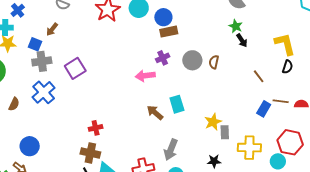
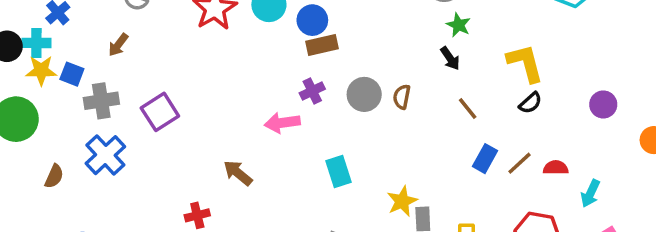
green star: (236, 26) -> (458, 25), moved
blue square: (35, 44) -> (72, 74), moved
black semicircle: (287, 67) -> (530, 103), turned 32
brown line: (259, 76) -> (468, 108), moved
brown line: (281, 101) -> (520, 163), turned -49
blue rectangle: (264, 109) -> (485, 159), moved
brown arrow: (155, 113) -> (238, 173), moved

